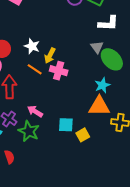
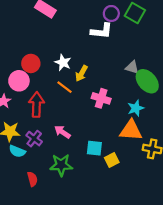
white L-shape: (108, 23) -> (102, 31), moved
gray triangle: (97, 47) -> (132, 67), turned -40
pink cross: (59, 71) -> (101, 98), moved
green star: (29, 131) -> (61, 165), moved, turned -30

